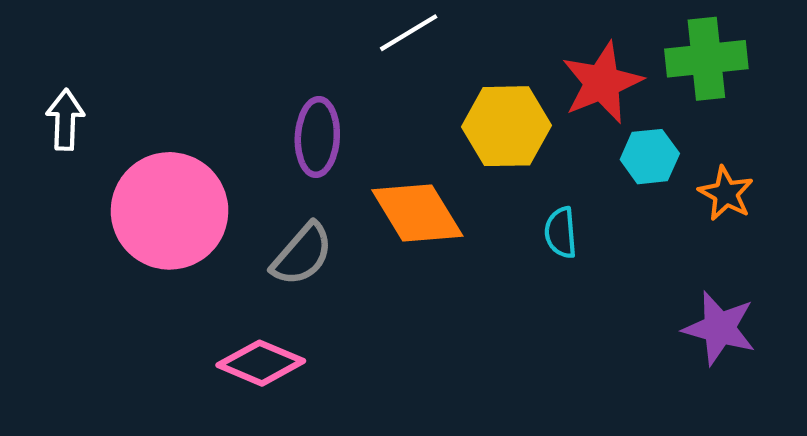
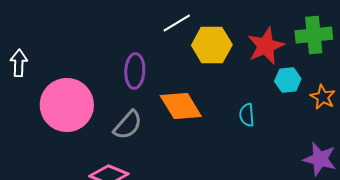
yellow hexagon: (506, 126) -> (212, 45), moved

